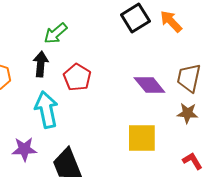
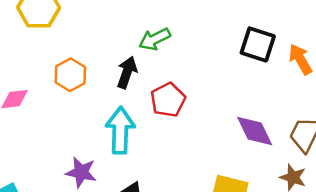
black square: (135, 18) -> (258, 44), turned 36

